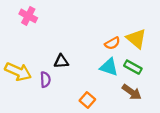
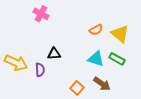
pink cross: (28, 16) -> (41, 14), moved
orange semicircle: (112, 43) -> (96, 30), moved
brown arrow: (132, 92) -> (102, 84), moved

